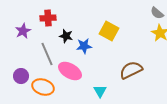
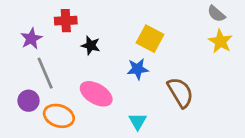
blue star: (84, 46) -> (138, 69), moved
gray line: (47, 54) -> (45, 73), moved
brown semicircle: (131, 70) -> (180, 92), turned 85

